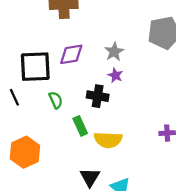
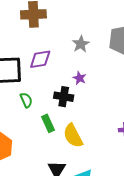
gray star: (114, 52) -> (81, 44), moved
yellow semicircle: (108, 140) -> (73, 136), turned 60

